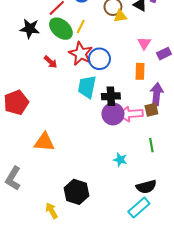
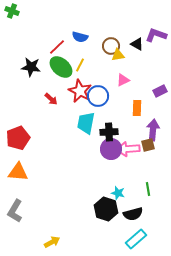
pink triangle: (144, 43) -> (123, 80), moved, turned 32
orange triangle: (44, 142) -> (18, 172), moved
green line: (151, 145) -> (148, 189), moved
black semicircle: (146, 187) -> (133, 214), moved
black hexagon: (77, 192) -> (106, 209), moved
yellow arrow: (52, 211) -> (52, 242), turned 91

